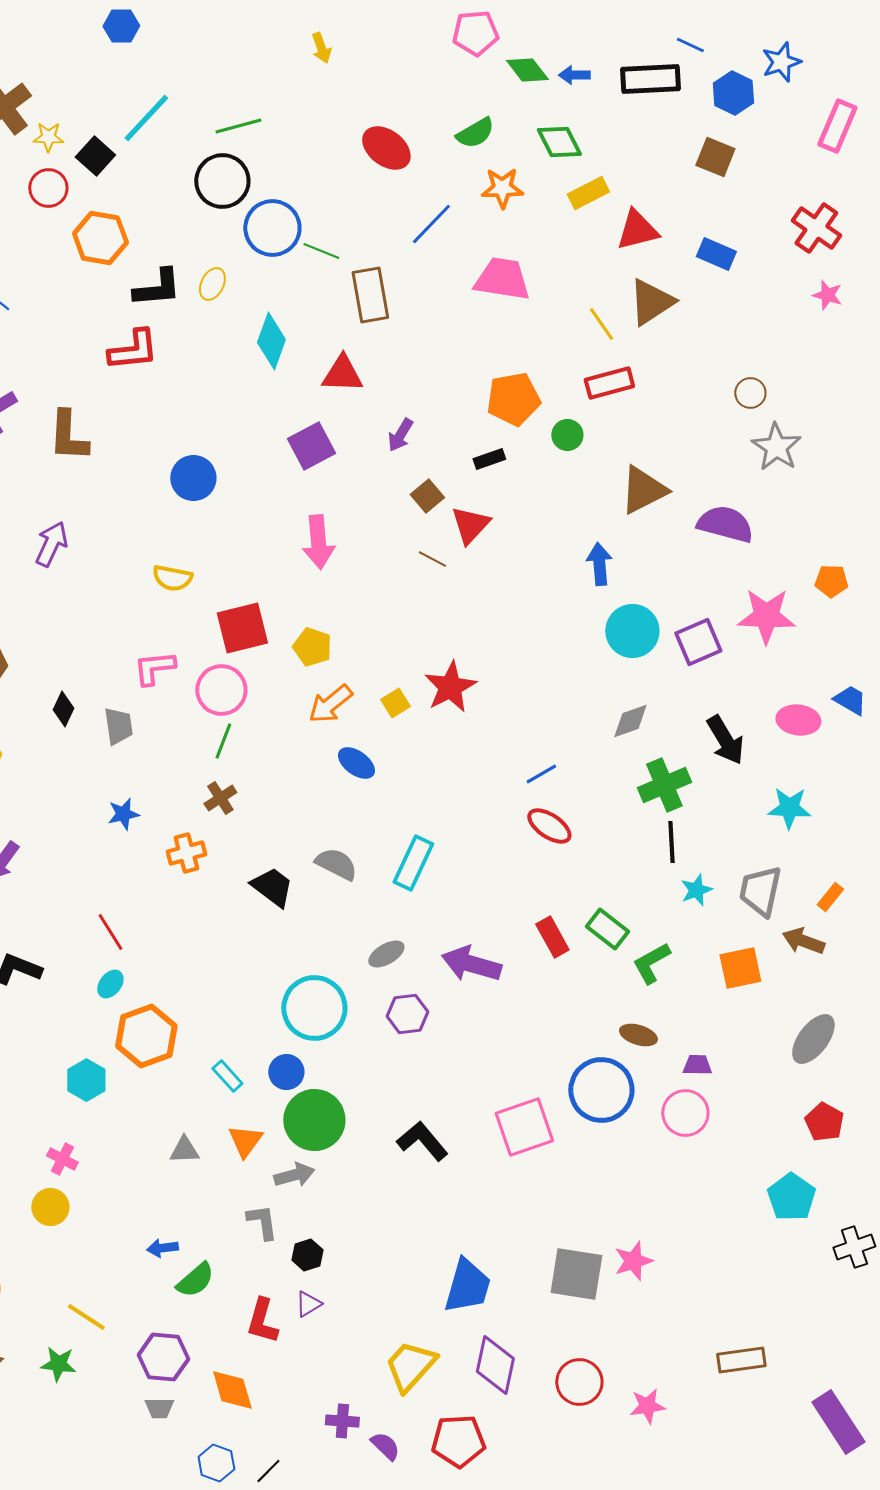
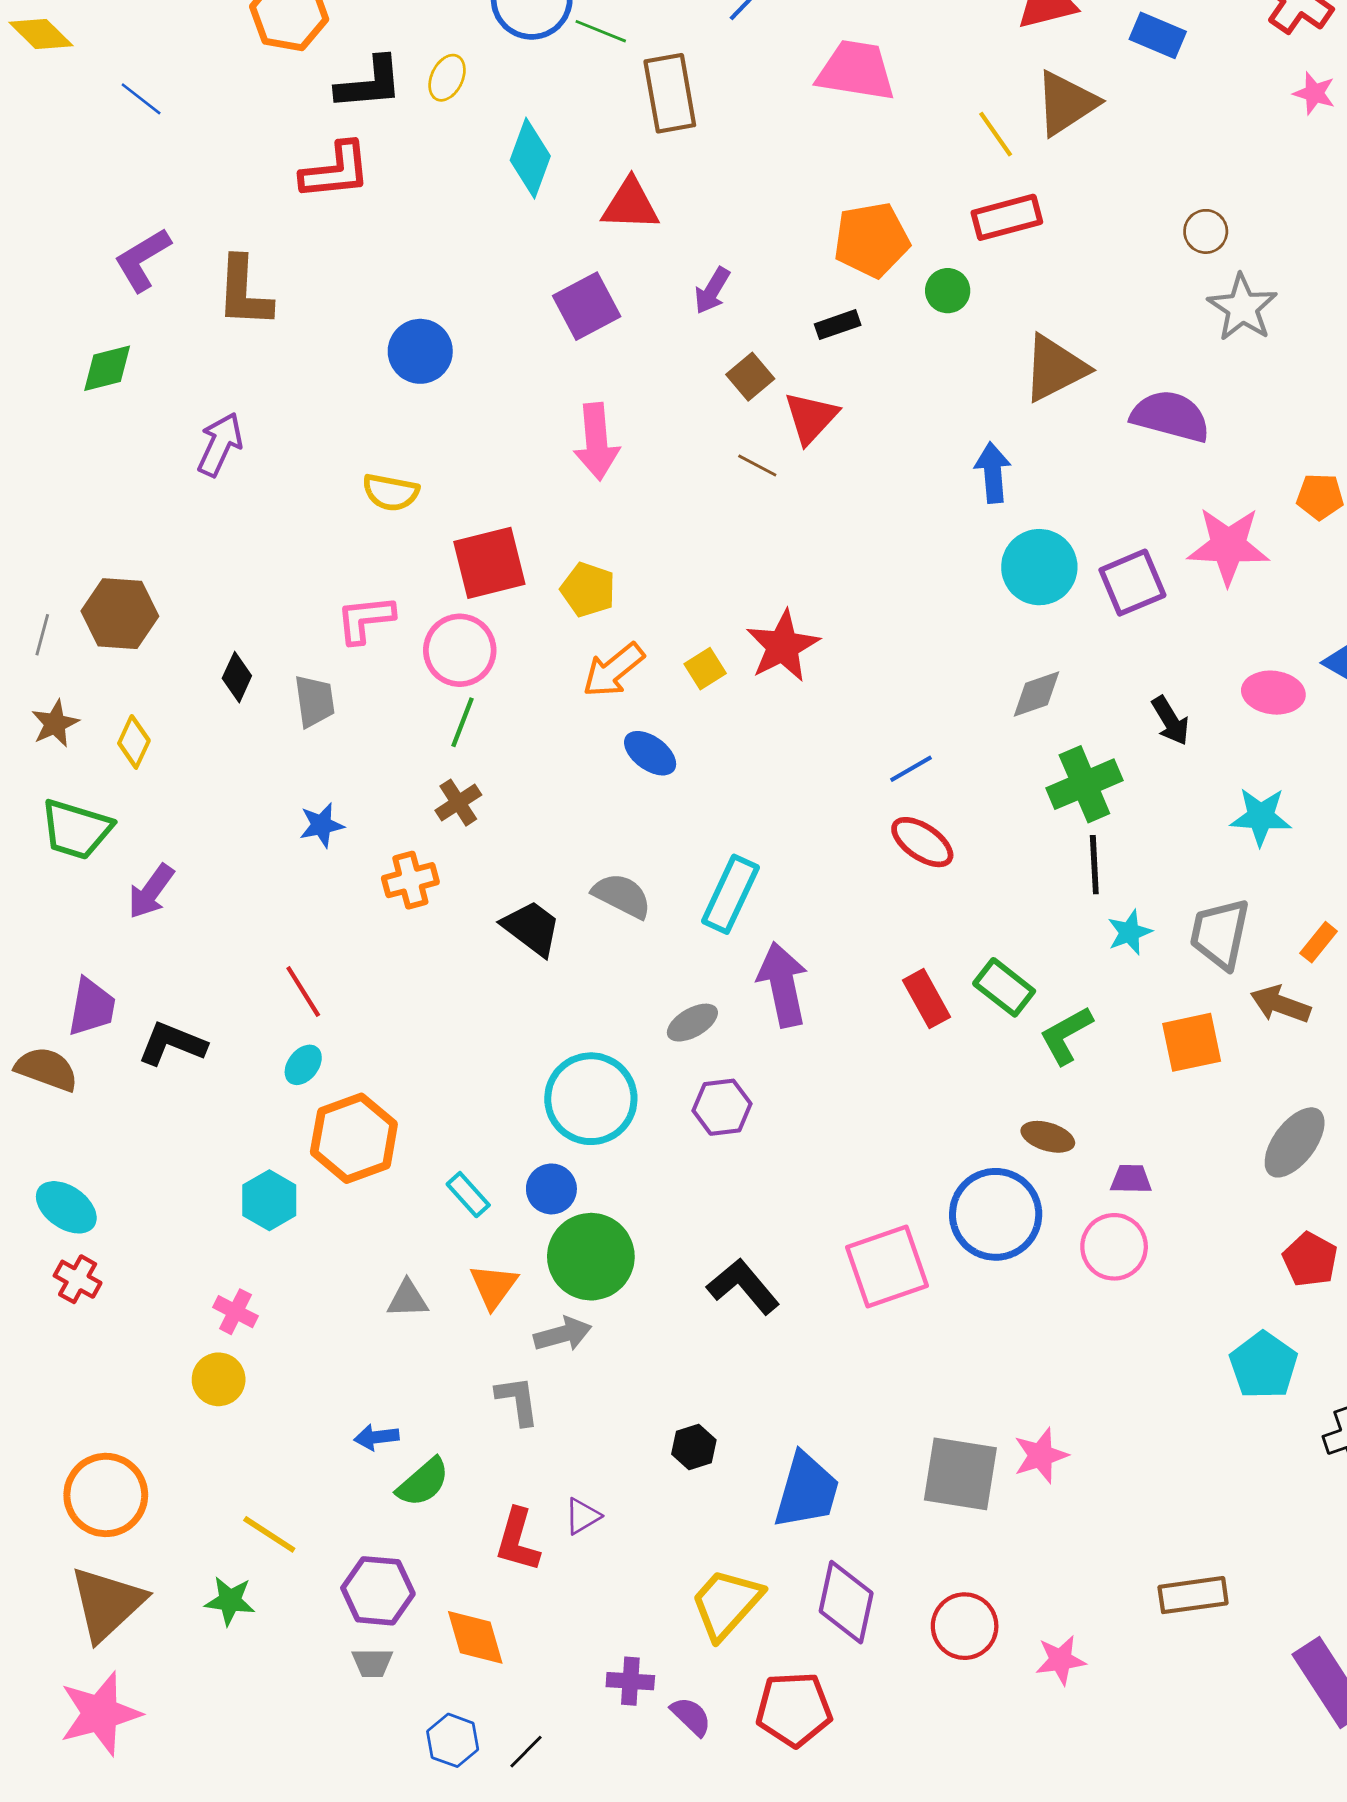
black arrow: (725, 740) -> (1170, 721), size x0.7
purple arrow: (471, 964) -> (783, 984), moved, turned 62
black hexagon: (307, 1255) -> (694, 1447), moved

